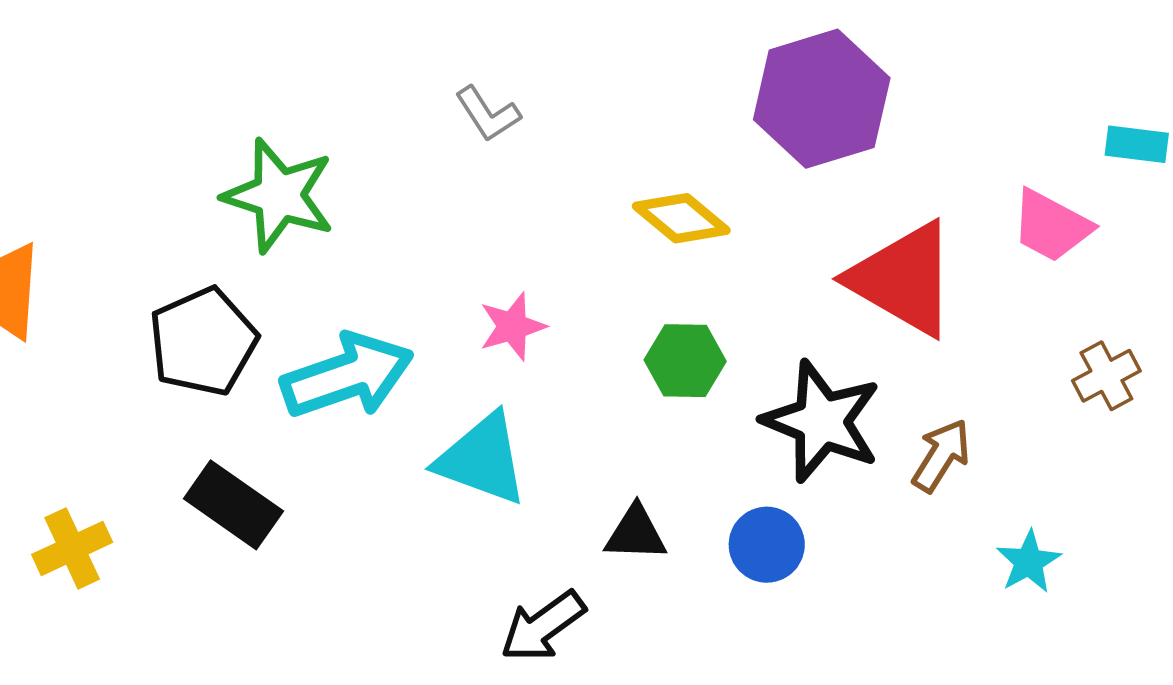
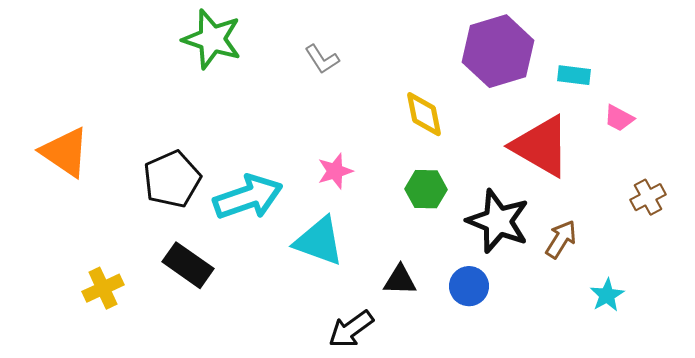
cyan rectangle: (1137, 144) -> (574, 75), moved
green star: (279, 195) -> (212, 39), moved
yellow diamond: (681, 218) -> (424, 114), turned 39
pink trapezoid: (1051, 226) -> (619, 118), size x0.7

